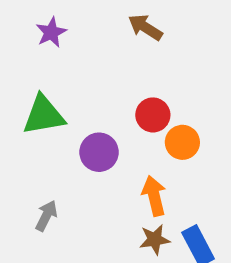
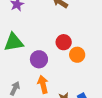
orange arrow: (154, 196) -> (43, 84), moved

